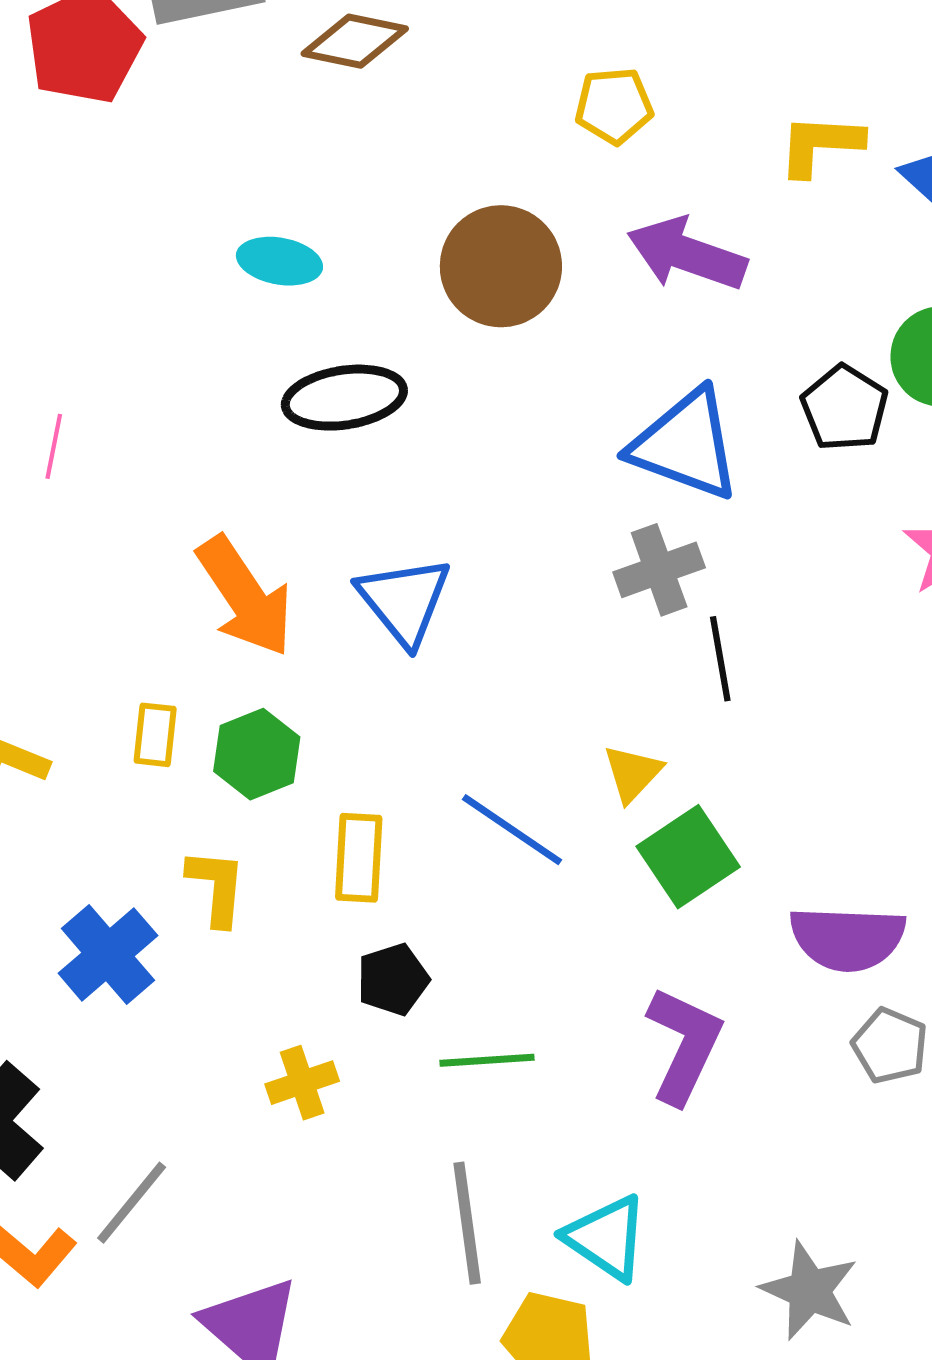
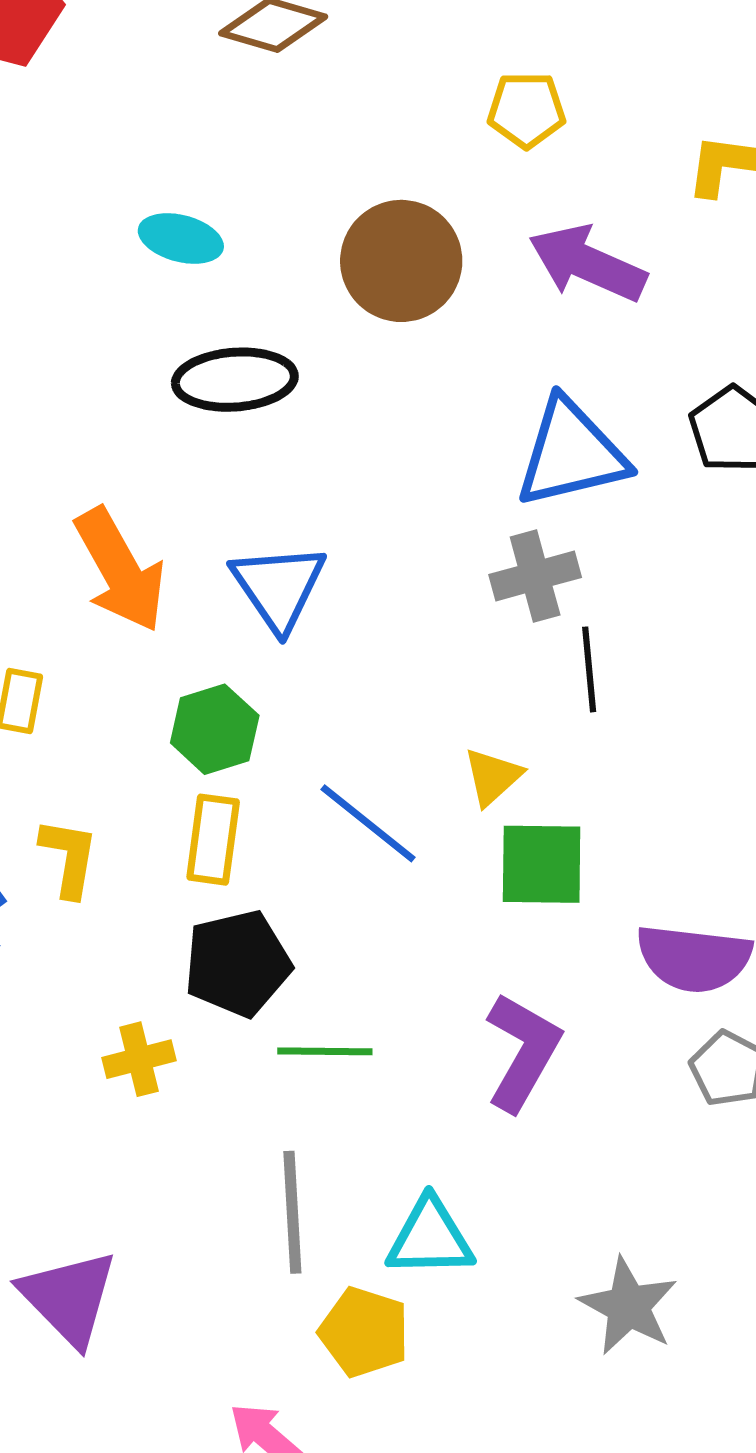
blue triangle: (686, 445) -> (571, 453), turned -38
green hexagon: (257, 754) -> (215, 729), moved
green square: (688, 857) -> (542, 864), turned 30
black pentagon: (393, 979) -> (238, 963), size x1.5
cyan triangle: (606, 1238) -> (430, 1238), turned -40

